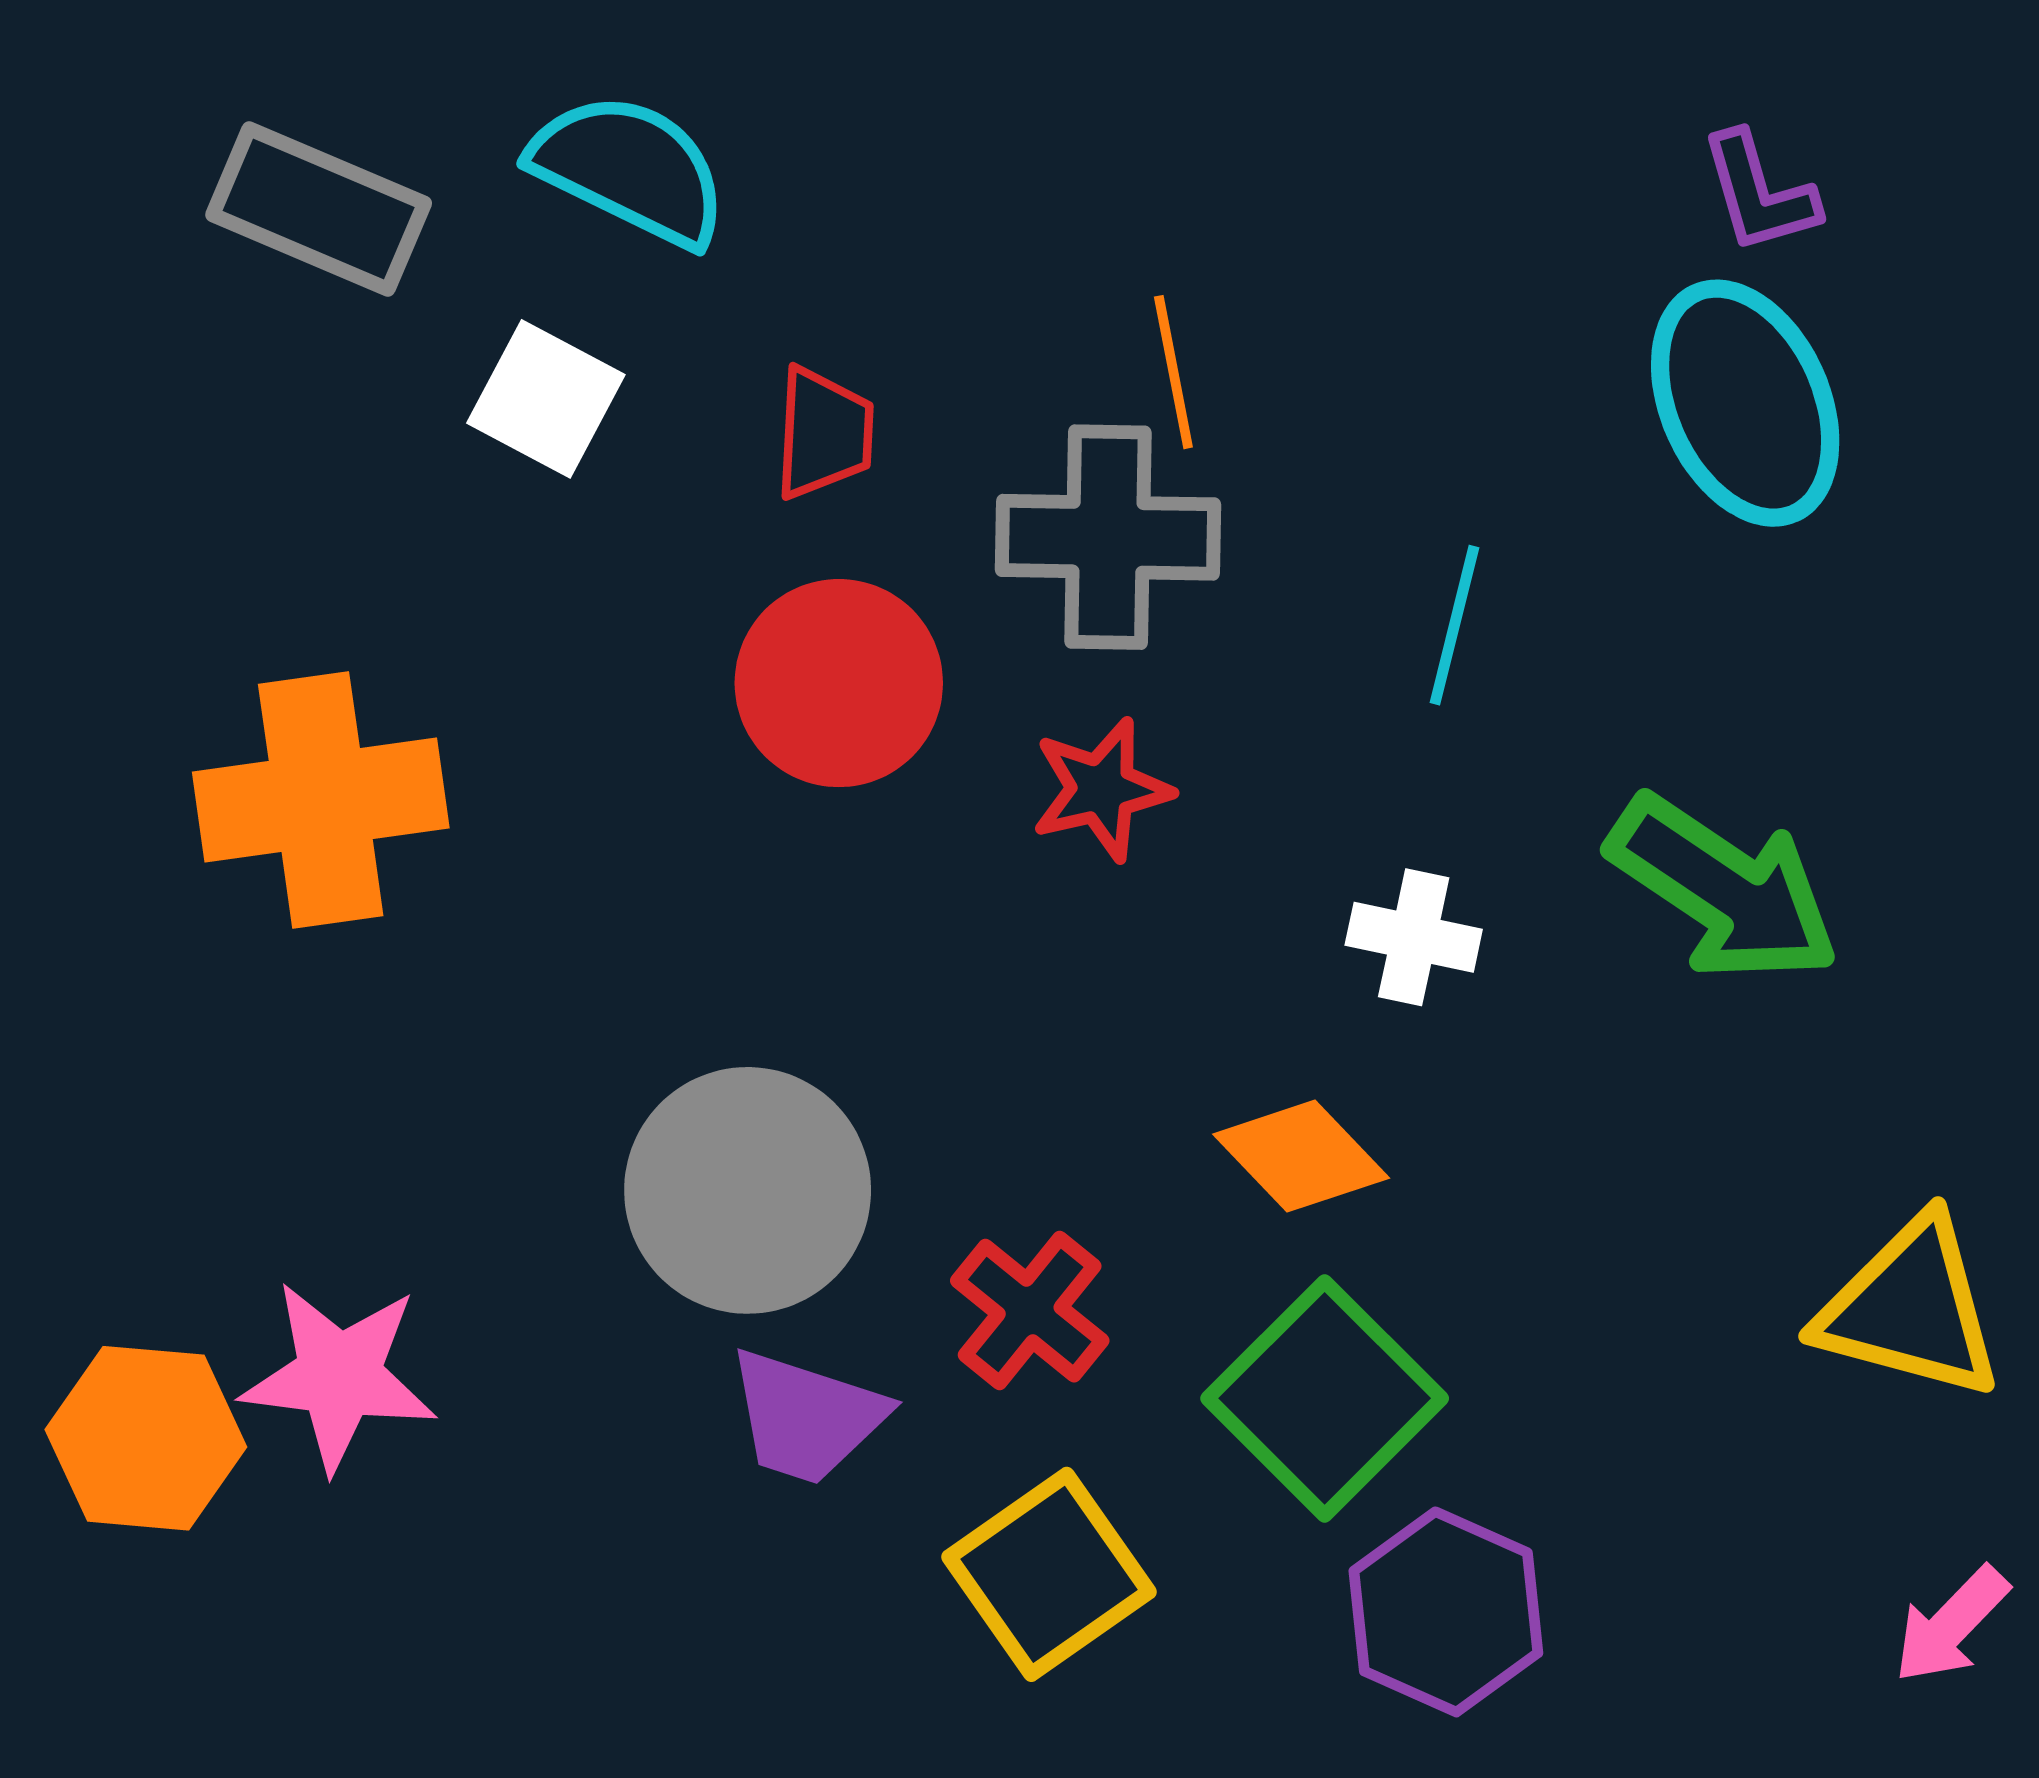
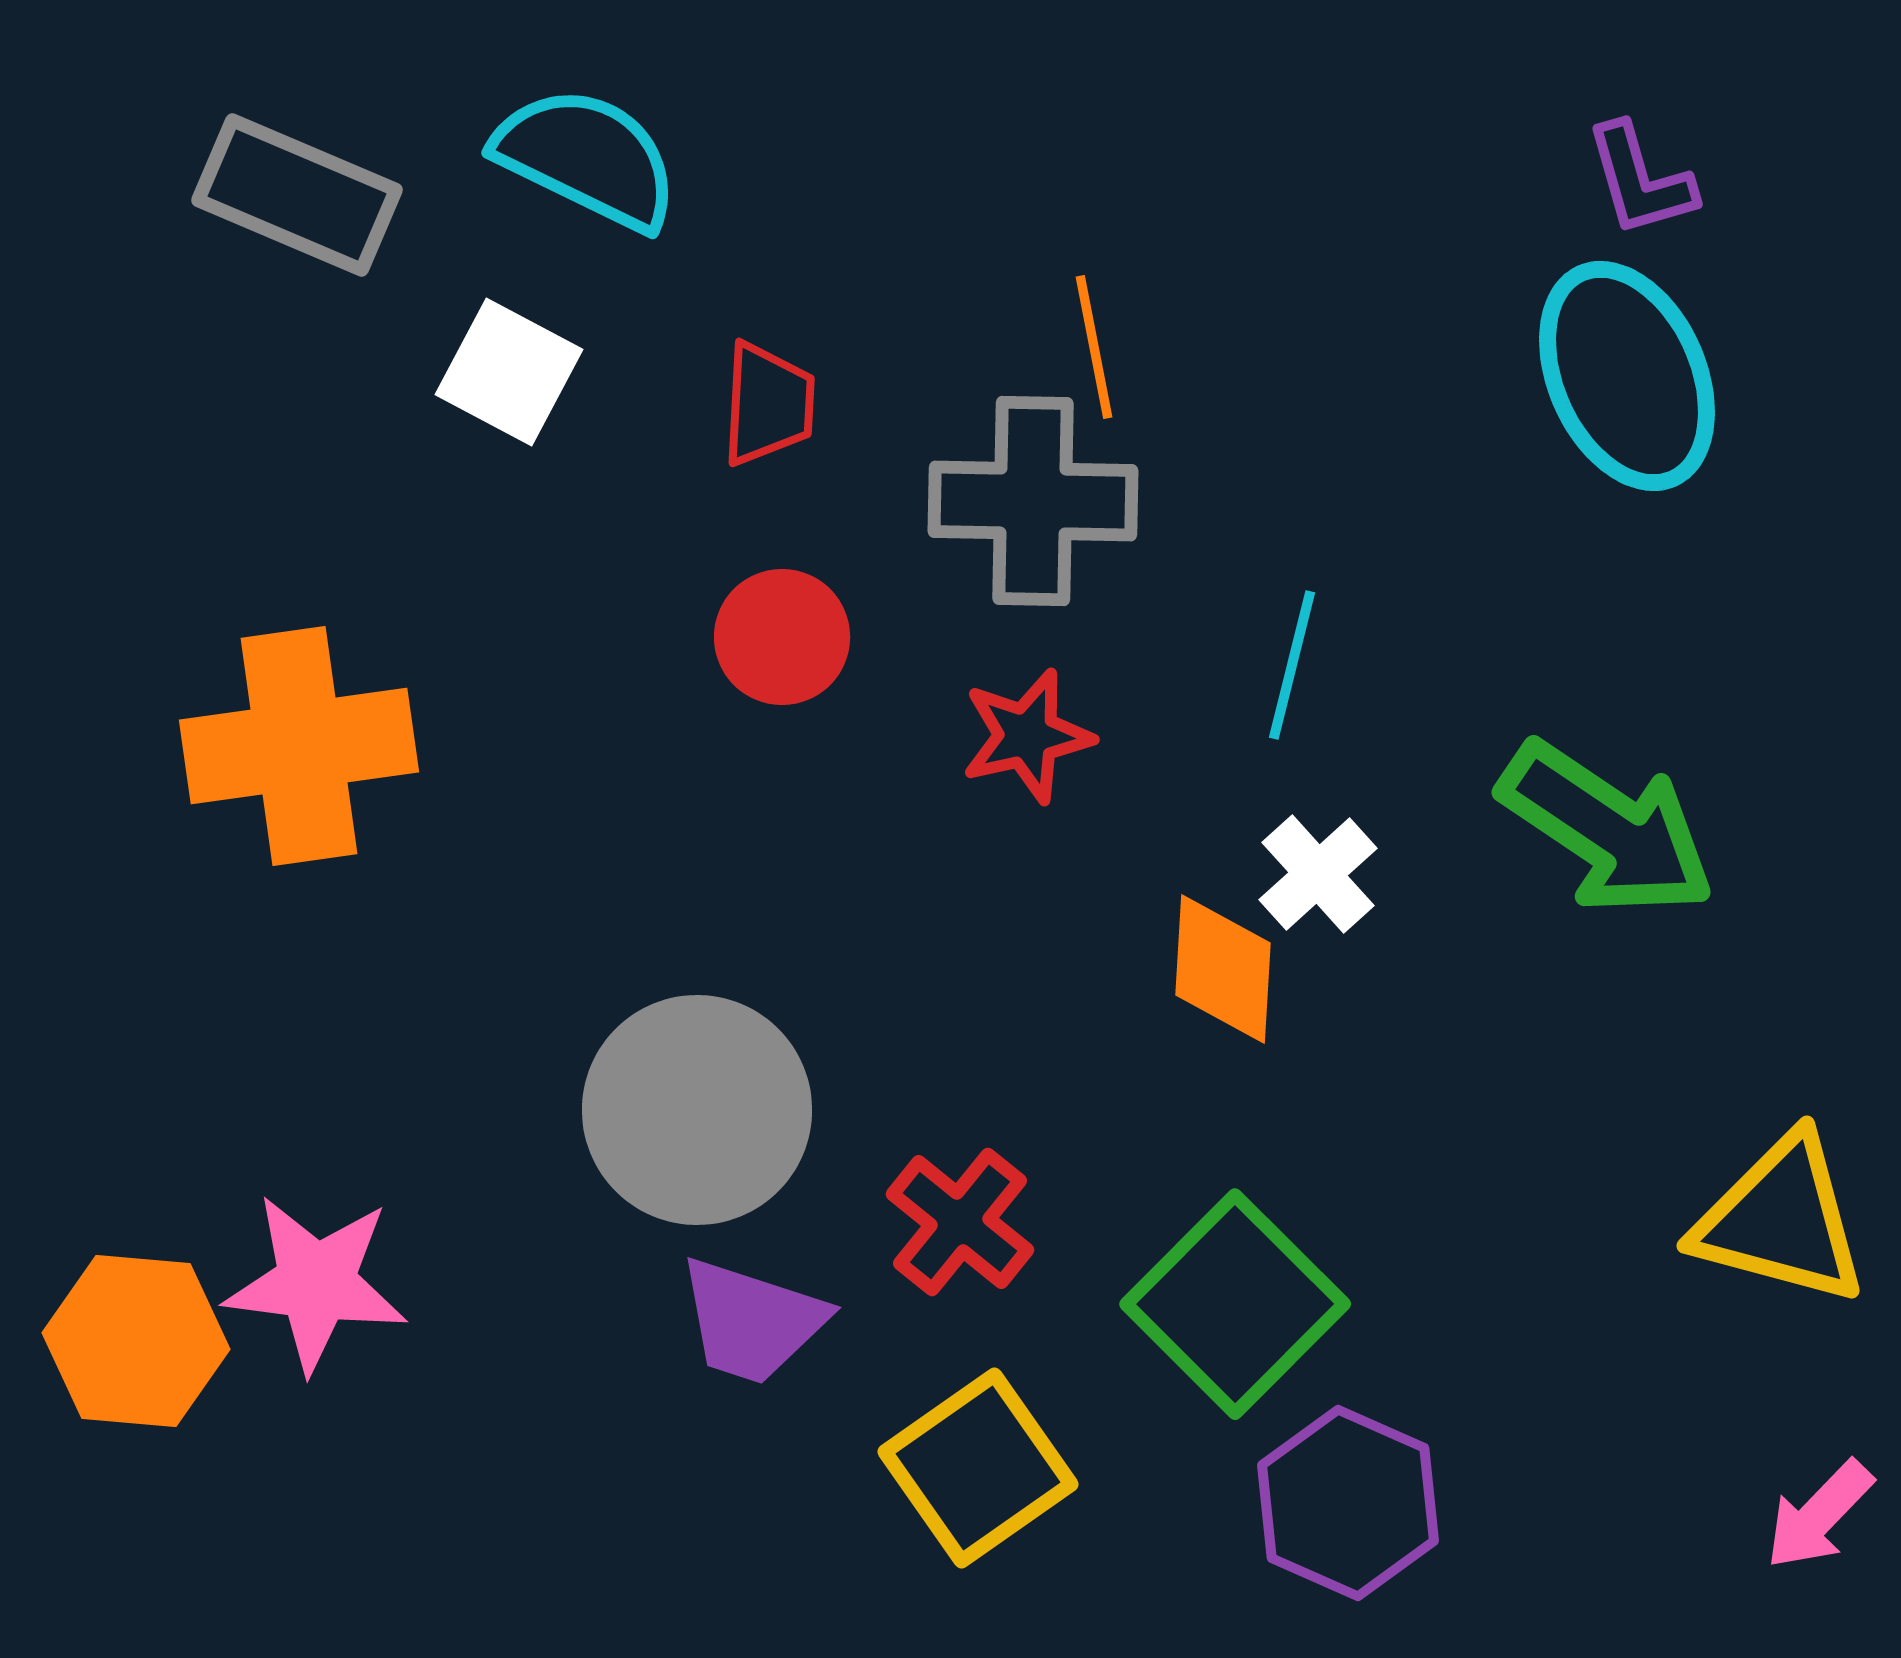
cyan line: (1454, 625) -> (1292, 665), moved
red circle: (839, 683) -> (782, 637), size x0.7
white cross: (1414, 937) -> (1318, 874), turned 36
orange diamond: (1301, 1156) -> (1223, 969), moved, turned 47

